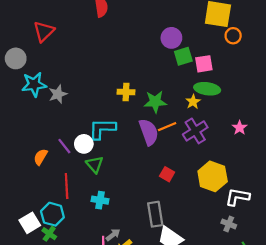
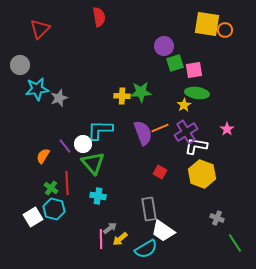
red triangle: (44, 31) -> (40, 29), moved
orange circle: (233, 36) -> (225, 30), moved
green star: (155, 102) -> (141, 92), moved
green triangle: (95, 164) -> (93, 163), size x1.4
white L-shape: (237, 197) -> (196, 146), moved
green cross: (49, 234) -> (51, 188), moved

